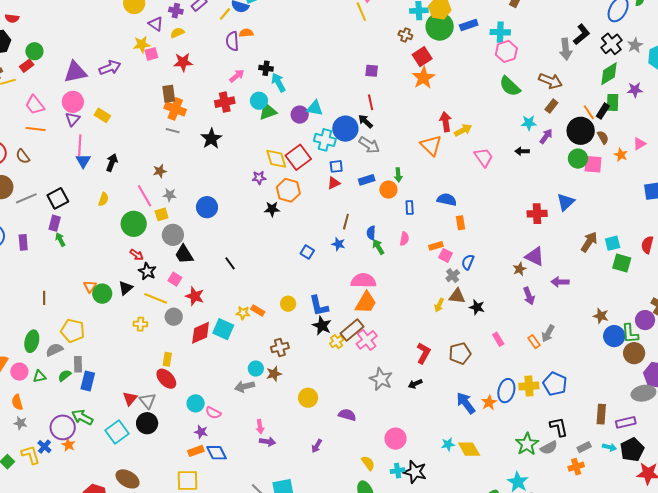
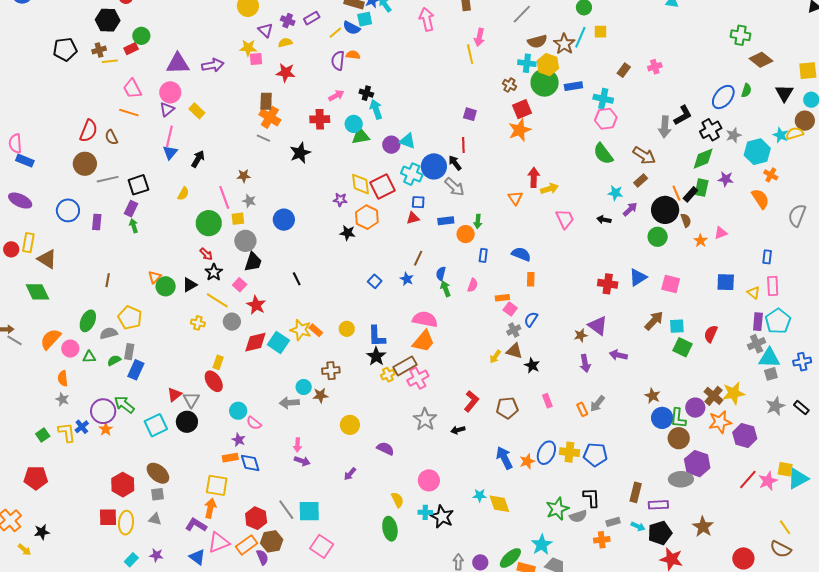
orange triangle: (431, 145) -> (515, 198), size x0.7
pink square: (593, 164) -> (671, 284), moved
black trapezoid: (184, 254) -> (253, 262), turned -140
yellow star: (243, 313) -> (301, 330), size x1.5
blue pentagon: (555, 384) -> (595, 455), turned -30

